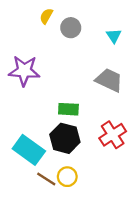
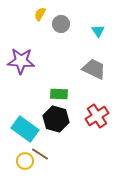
yellow circle: (67, 177) -> (25, 161), moved

